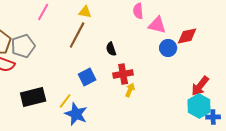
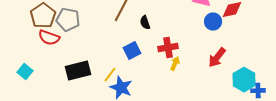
gray pentagon: (23, 46) -> (68, 20), turned 30
black semicircle: (111, 49) -> (145, 23), moved
red arrow: (200, 86) -> (217, 58), moved

